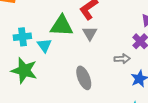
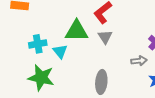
gray ellipse: (84, 78) -> (101, 82), turned 30

